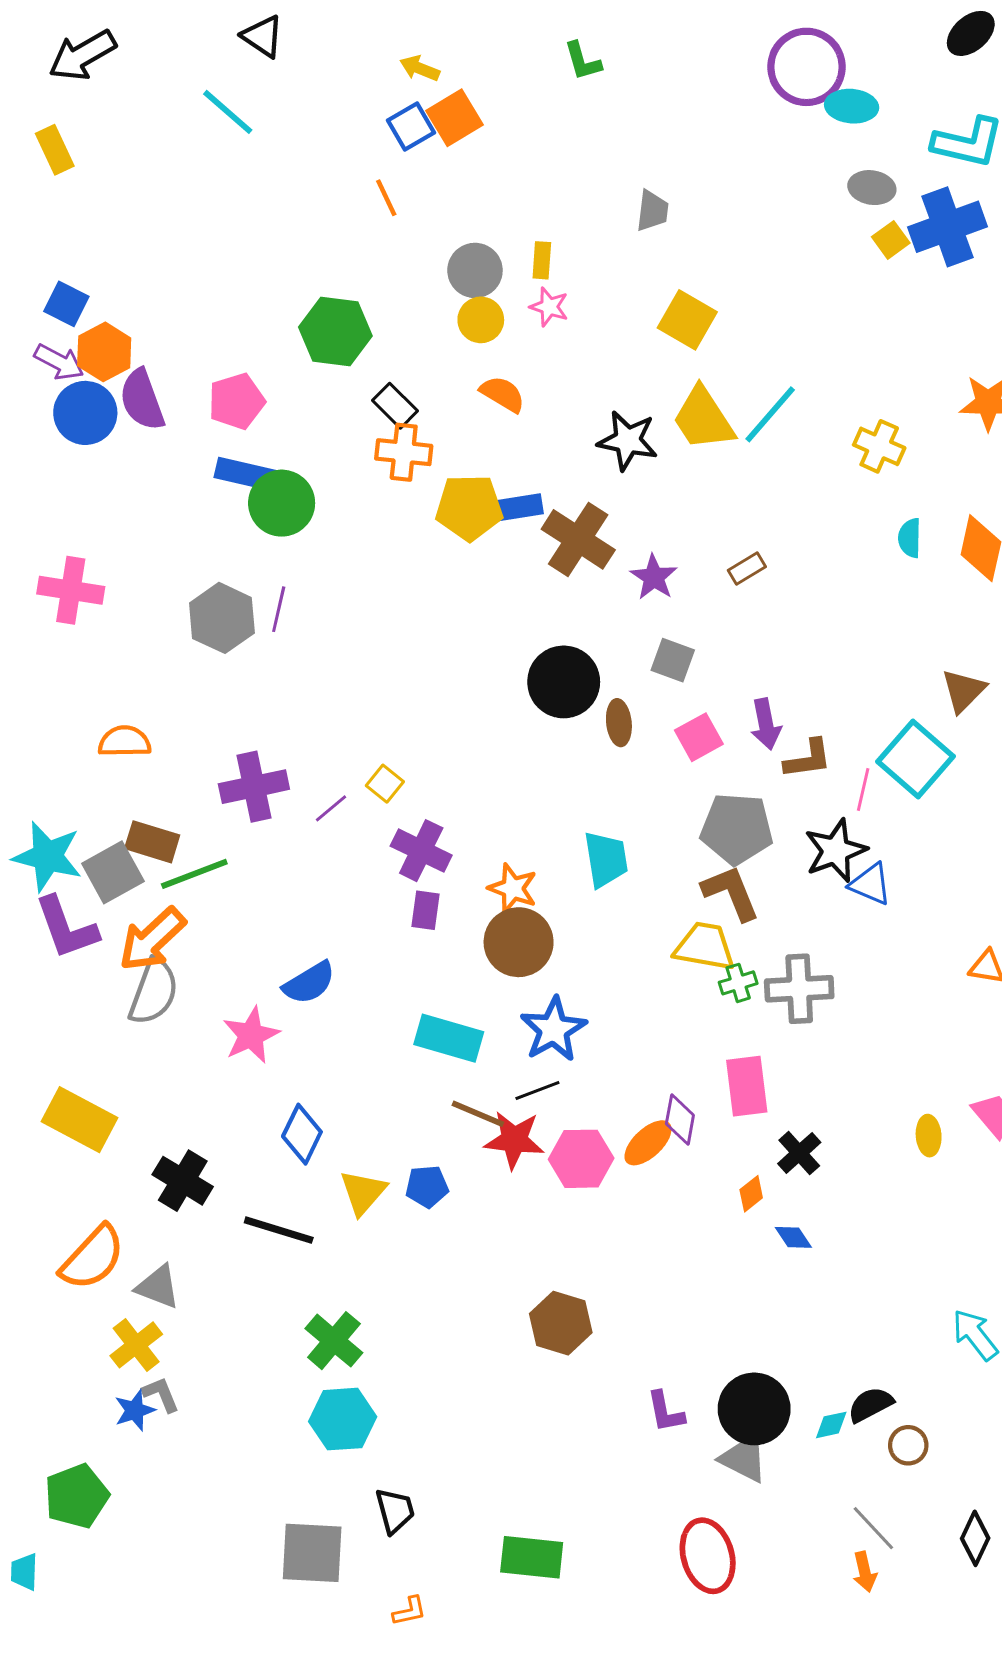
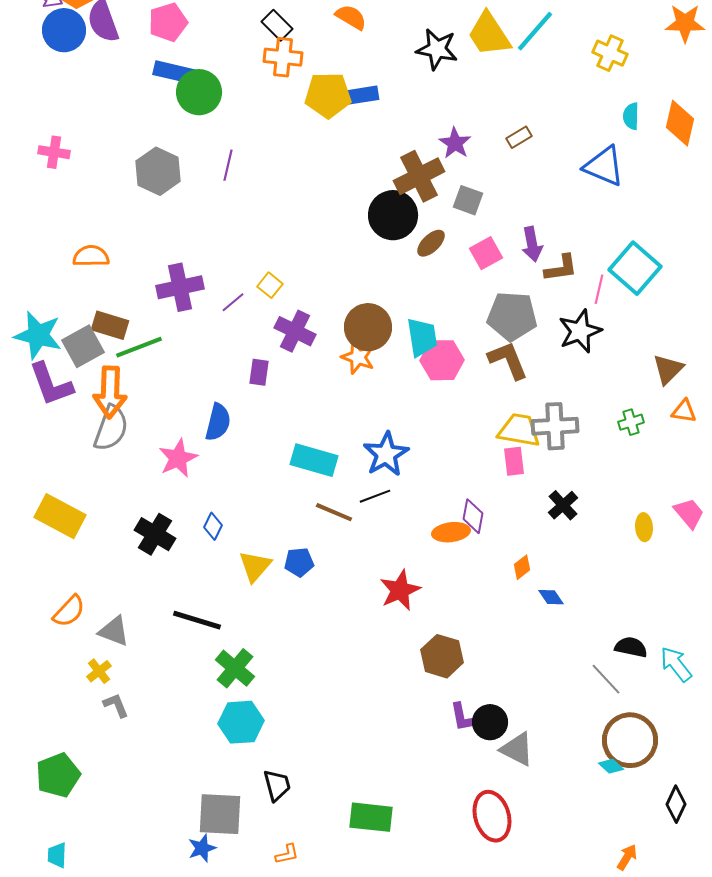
brown cross: (578, 539) -> (419, 176), moved, turned 30
pink cross: (71, 590) -> (54, 152), size x0.7
purple line: (279, 609) -> (228, 165), moved
brown triangle: (964, 691) -> (668, 369), moved
brown ellipse: (619, 723) -> (431, 243), turned 52
blue triangle: (870, 884) -> (604, 166), moved, size x1.4
purple rectangle: (426, 910) -> (259, 372), moved
orange arrow: (152, 939) -> (110, 392), turned -45
brown circle: (519, 942) -> (368, 327), moved
yellow trapezoid: (705, 947) -> (519, 430), moved
blue semicircle: (309, 983) -> (218, 422), turned -45
green cross: (738, 983) -> (631, 422), moved
pink rectangle: (747, 1086) -> (514, 461), moved, size x0.7
blue diamond: (302, 1134) -> (213, 526), size x0.7
red star: (514, 1140) -> (400, 590), moved, turned -30
orange ellipse: (648, 1143) -> (451, 532), turned 36
black cross: (799, 1153) -> (563, 505), moved
pink hexagon: (581, 1159) -> (442, 360), moved
black cross: (183, 1181) -> (155, 534), moved
black line: (279, 1230) -> (197, 620), moved
orange semicircle: (93, 1258) -> (69, 611), size x0.7
brown hexagon: (561, 1323) -> (442, 656), moved
yellow cross: (136, 1345) -> (99, 671), size x0.7
black semicircle: (870, 1405) -> (631, 647), moved, turned 40
black circle: (754, 1409) -> (490, 722), moved, size x0.7
blue star: (135, 1410) -> (202, 848), moved
cyan diamond: (831, 1425) -> (611, 766), moved, turned 55
brown circle: (908, 1445) -> (630, 740), size x2.0
gray line: (873, 1528) -> (606, 679), moved
cyan trapezoid: (24, 1572) -> (57, 855), moved
orange arrow: (865, 1572) -> (627, 857), moved, turned -136

